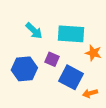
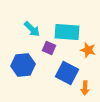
purple square: (52, 59) -> (49, 48), moved
orange arrow: (90, 93) -> (85, 88), turned -72

